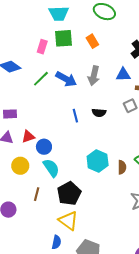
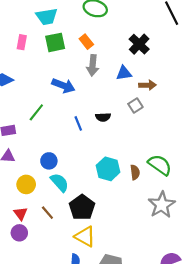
pink rectangle: (42, 47) -> (22, 42), moved
gray arrow: (94, 76) -> (93, 65), moved
green line: (41, 79) -> (36, 112), moved
red triangle: (28, 137) -> (21, 213), moved, turned -40
brown line: (37, 194) -> (47, 213), turned -48

